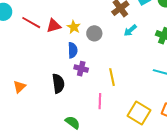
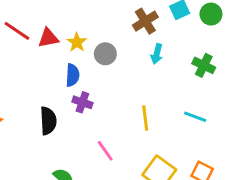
cyan arrow: (130, 30) -> (157, 54), turned -40
yellow line: (112, 77) -> (145, 118), moved
pink line: (100, 101) -> (105, 151), turned -42

